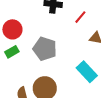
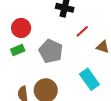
red line: (80, 17) -> (82, 31), moved

